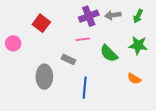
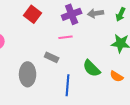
red square: (41, 23) -> (33, 14), moved
green semicircle: (109, 53) -> (92, 68), moved

